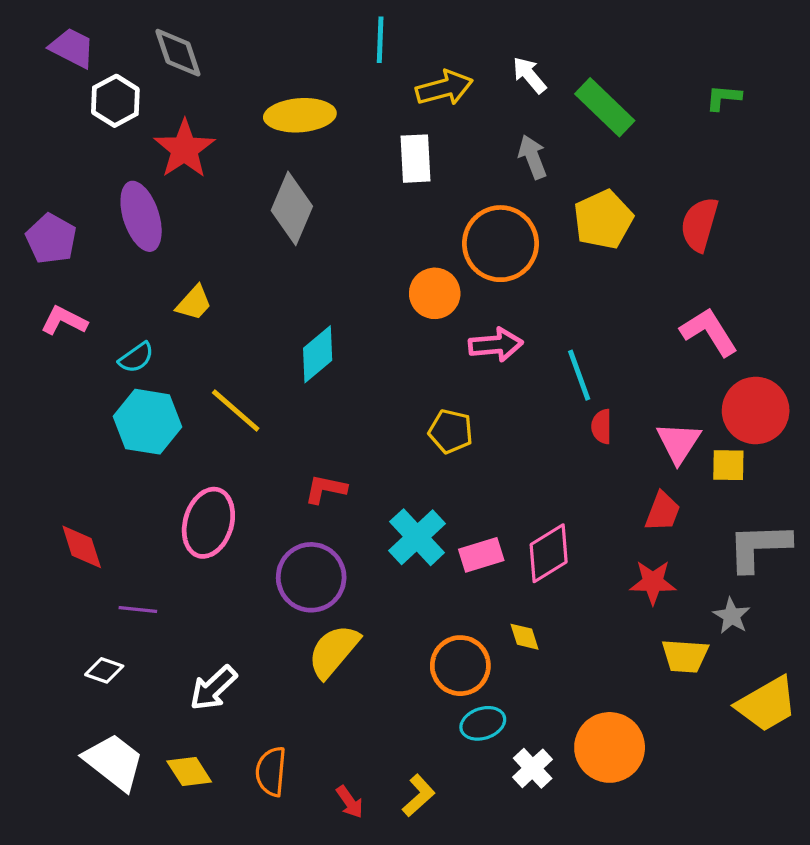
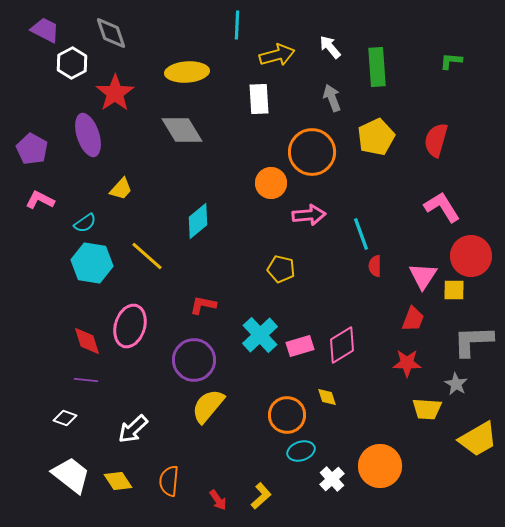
green rectangle: (605, 107) -> (377, 67), turned 42
gray diamond: (292, 208) -> (182, 130), turned -54
red diamond: (82, 547) -> (87, 341), moved

